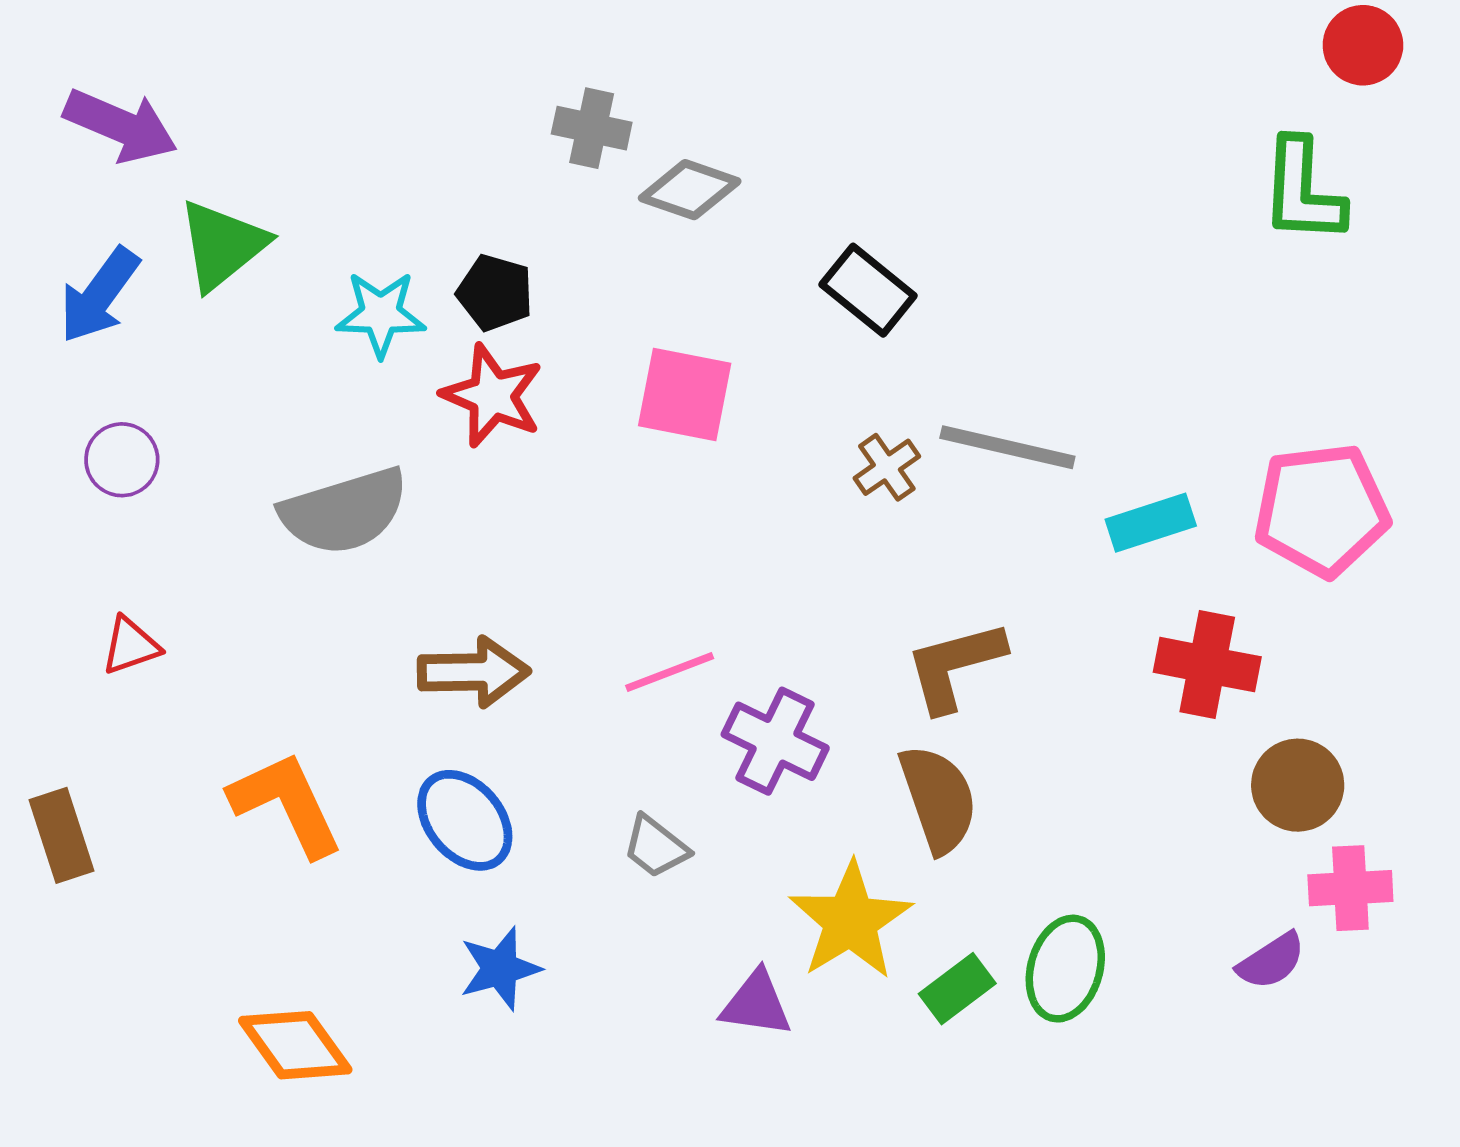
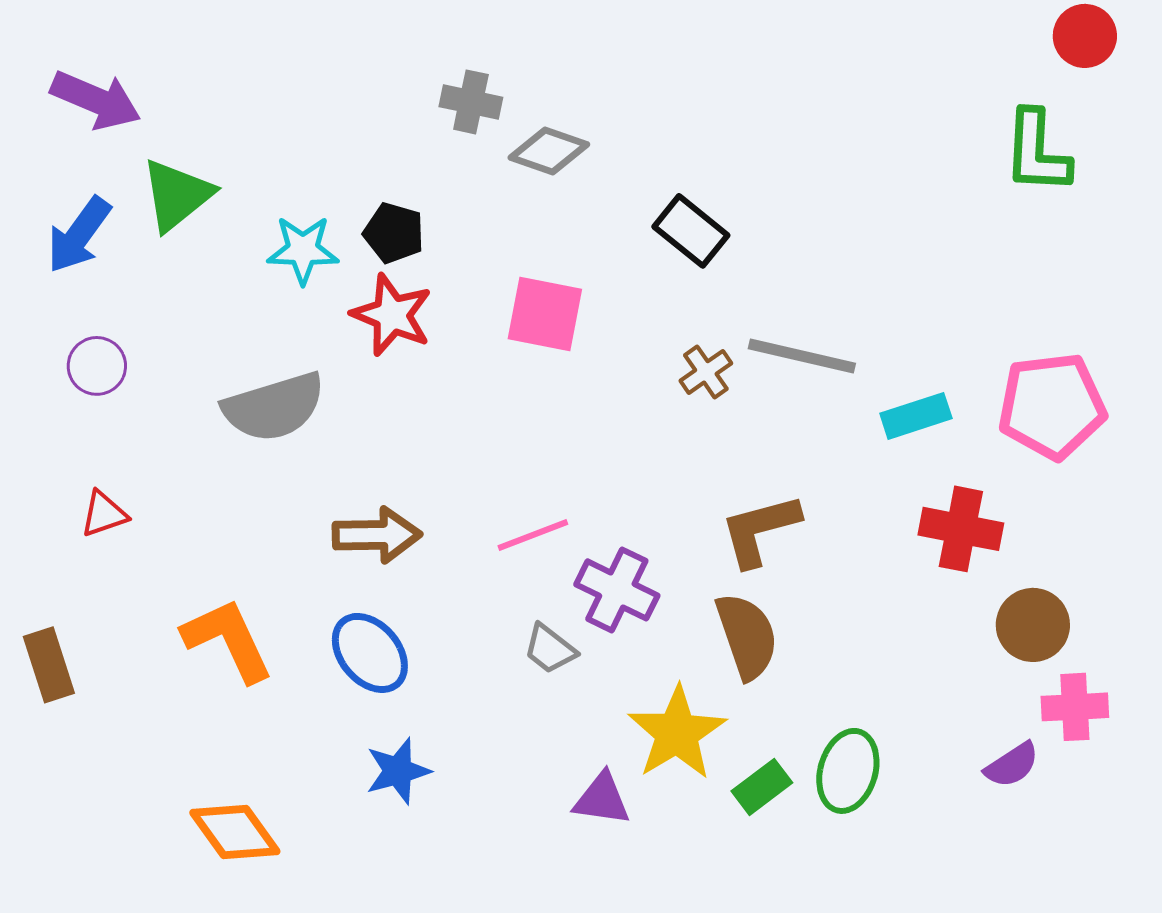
gray trapezoid: (656, 847) -> (550, 649), moved

